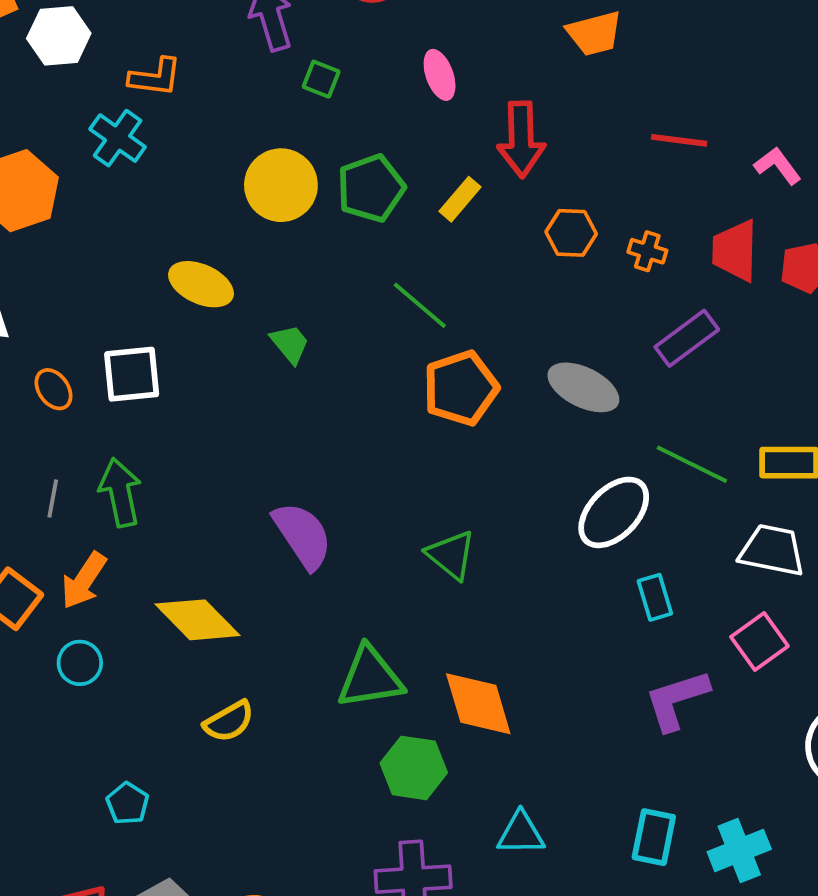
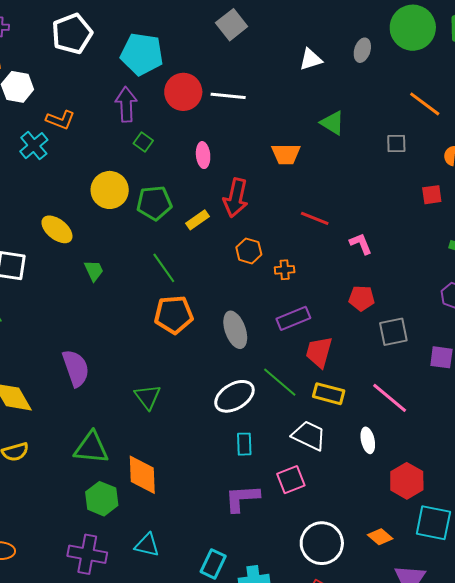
orange cross: (647, 251) -> (285, 270), turned -36
red trapezoid: (735, 251) -> (319, 352), moved
gray ellipse: (583, 387) -> (235, 330), turned 30

